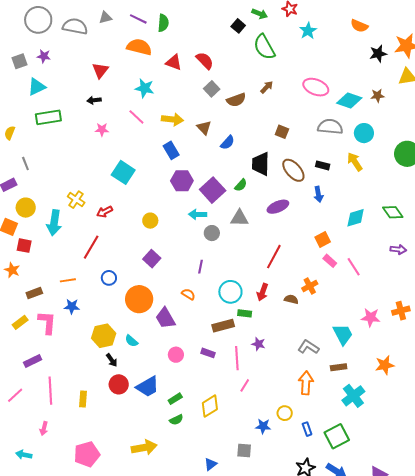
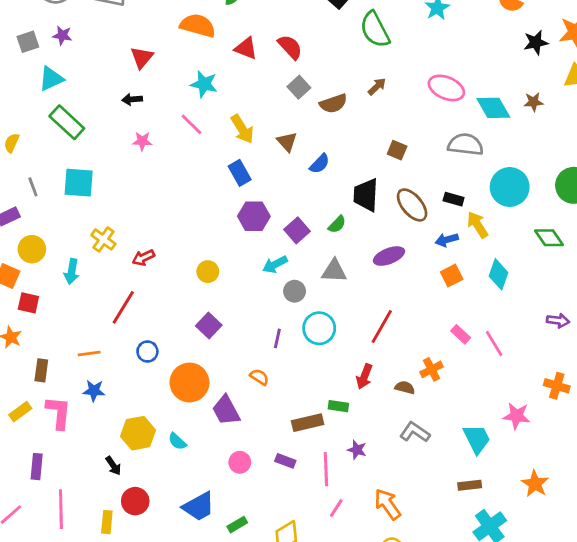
cyan diamond: (349, 100) -> (493, 108), turned 40
green rectangle: (48, 117) -> (67, 122), turned 50
yellow arrow: (172, 119) -> (242, 129), turned 50
cyan circle: (364, 133) -> (510, 187), moved, size x1.4
yellow arrow: (355, 162) -> (477, 225), moved
cyan square: (123, 172) -> (79, 183), moved, turned -30
purple square: (213, 190) -> (297, 230), size x0.7
blue arrow: (318, 194) -> (447, 240), turned 84
green diamond: (393, 212) -> (549, 238), moved
cyan arrow: (198, 214) -> (275, 264), turned -30
cyan diamond: (356, 218) -> (498, 274), turned -55
cyan arrow: (54, 223) -> (72, 272), size x0.7
orange square: (323, 239) -> (452, 276), moved
cyan circle: (230, 292) -> (319, 328), moved
brown rectangle: (34, 293) -> (41, 370), turned -63
orange cross: (401, 311) -> (557, 386), moved, turned 30
gray L-shape: (308, 347) -> (415, 432), moved
black arrow: (112, 360) -> (113, 466), moved
purple rectangle: (33, 361) -> (37, 467), turned -60
orange star: (385, 365) -> (535, 484), turned -30
orange arrow: (306, 383) -> (388, 504), moved, turned -40
red circle: (119, 384) -> (135, 501), moved

